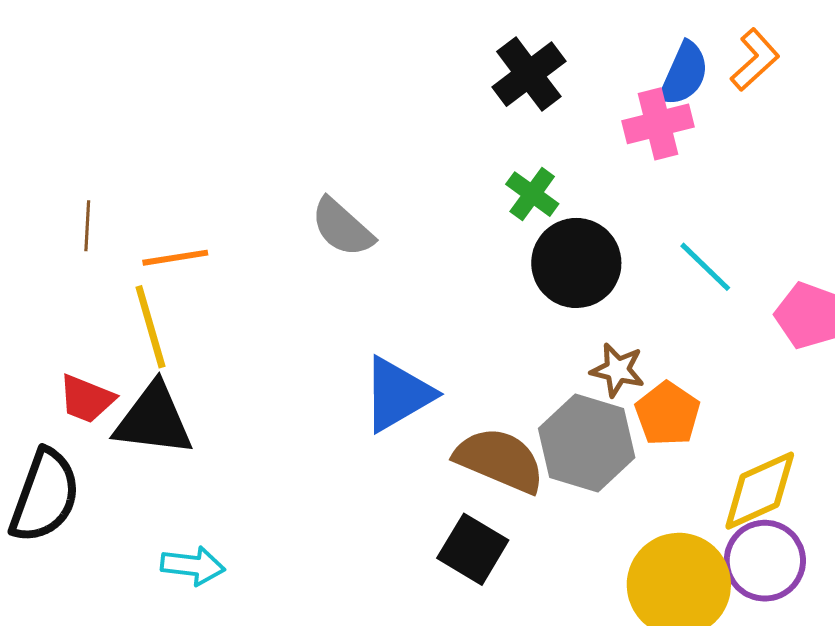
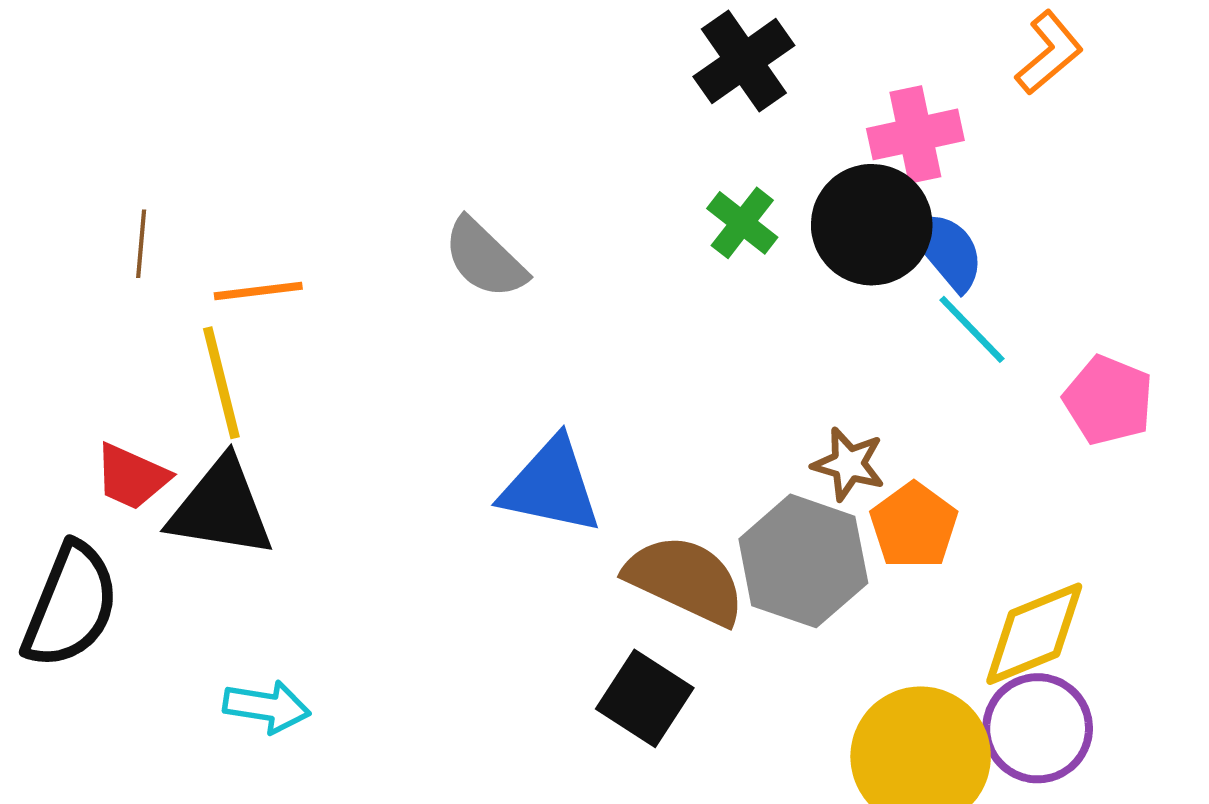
blue semicircle: (684, 74) -> (946, 250), moved, turned -66
black circle: (576, 263) -> (872, 225), moved
blue triangle: (398, 394) -> (551, 486), turned 40

